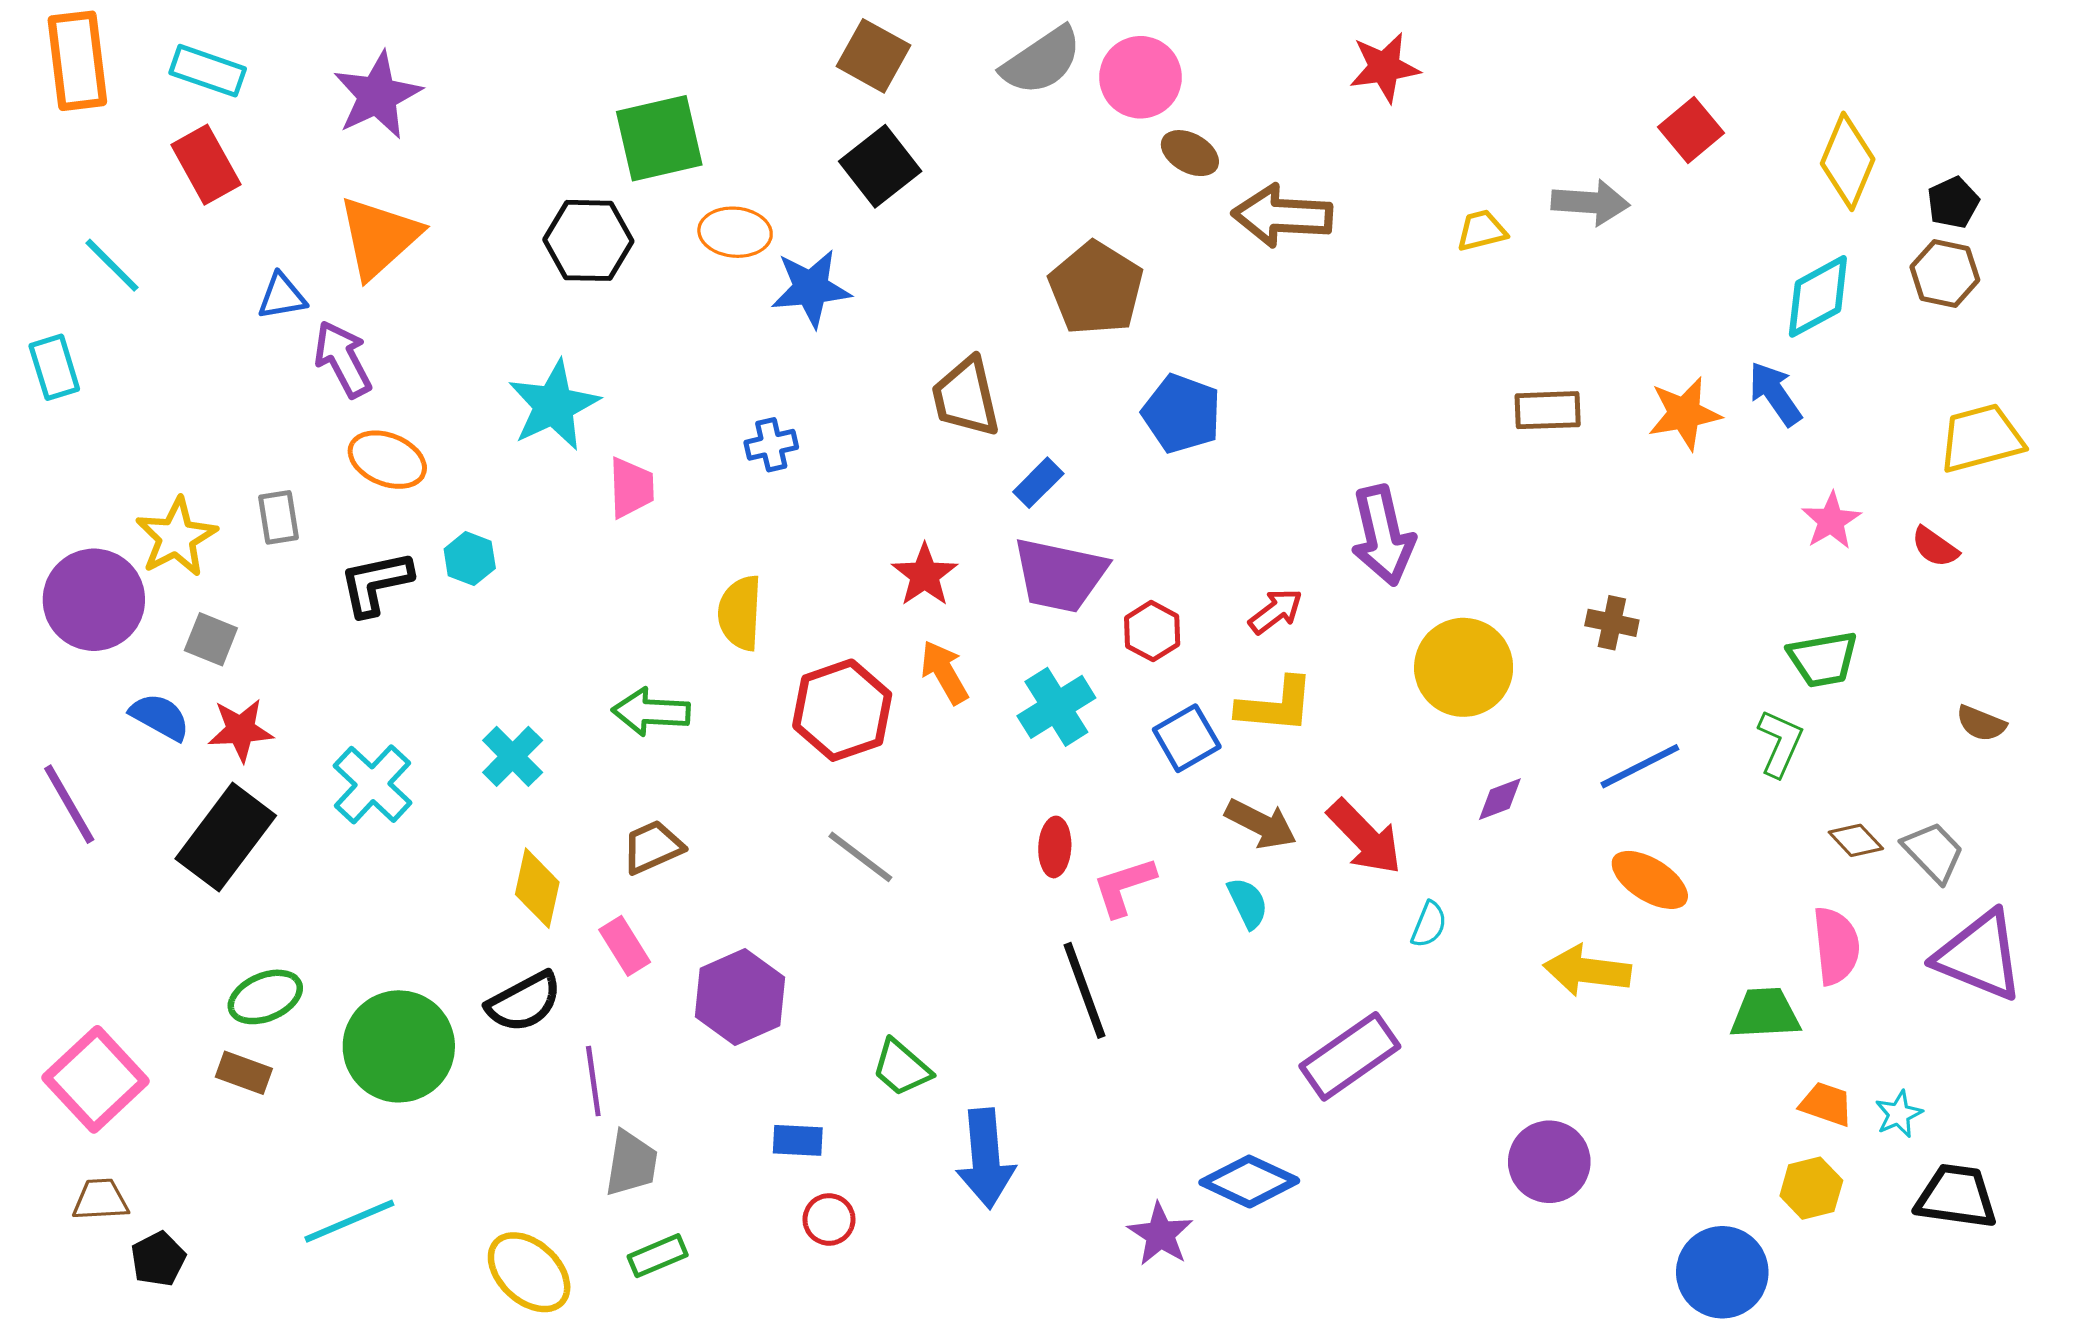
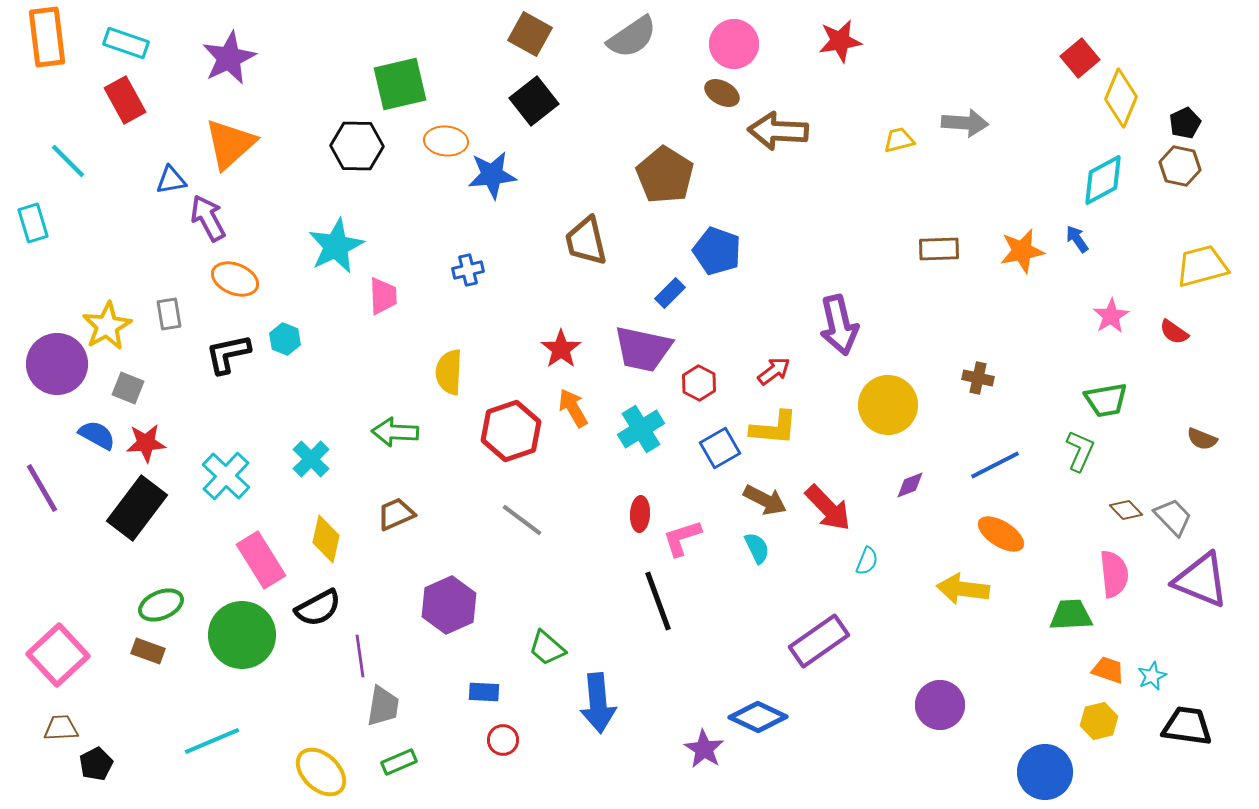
pink circle: (1141, 77) -> (734, 44), moved
red square: (1691, 130) -> (1080, 58), moved
blue arrow: (1775, 394) -> (1077, 239), size x0.7
blue rectangle: (1038, 483) -> (670, 293), moved
pink rectangle: (625, 946) -> (261, 560), moved, size x1.6

